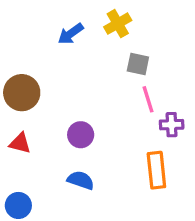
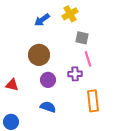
brown circle: (22, 93) -> (39, 55), moved
purple cross: (172, 125) -> (75, 74), moved

